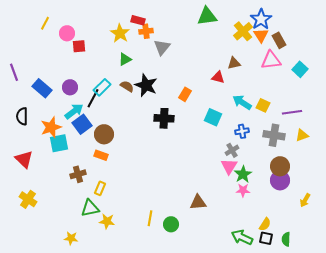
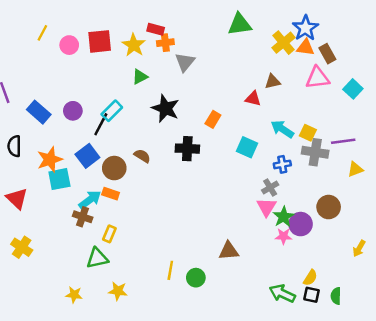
orange triangle: (261, 35) -> (305, 47), turned -49
red square: (79, 46) -> (100, 41), moved, size x1.5
brown semicircle: (127, 86) -> (142, 156), moved
cyan arrow: (74, 111) -> (90, 200), moved
gray cross: (274, 135) -> (315, 152), moved
brown cross: (78, 174) -> (83, 217), turned 35
purple circle: (280, 180) -> (301, 224), moved
yellow star: (107, 221) -> (118, 291), moved

